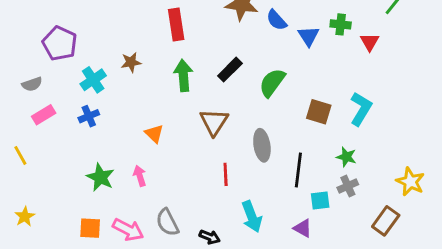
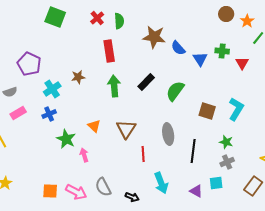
brown triangle: (214, 122) -> (126, 129), moved
green star: (100, 177) -> (66, 139), moved
cyan square: (320, 201) -> (216, 183), moved

